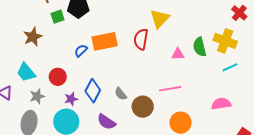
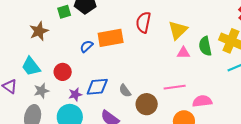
yellow triangle: (160, 19) -> (178, 30), moved
red semicircle: (141, 39) -> (143, 22), moved
blue diamond: (93, 91) -> (97, 87), turned 55
pink semicircle: (221, 104) -> (202, 101), moved

